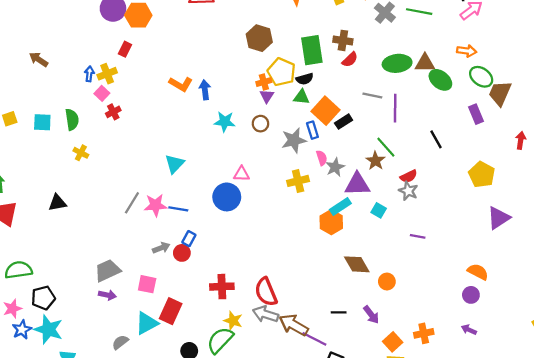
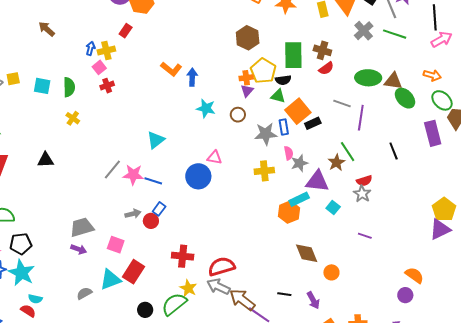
purple rectangle: (476, 114) -> (433, 133), size x1.4
yellow pentagon: (482, 175) -> (444, 209), moved
red semicircle: (266, 292) -> (222, 267), turned 88

